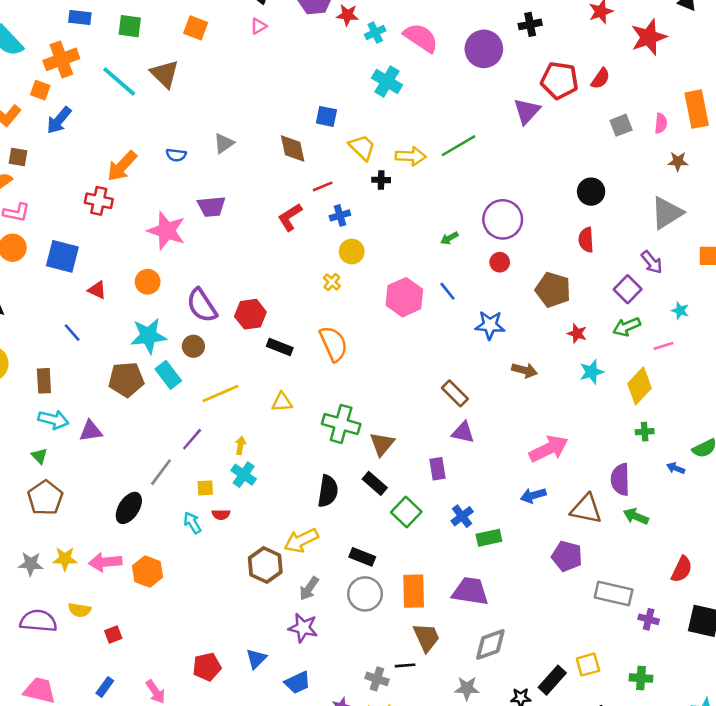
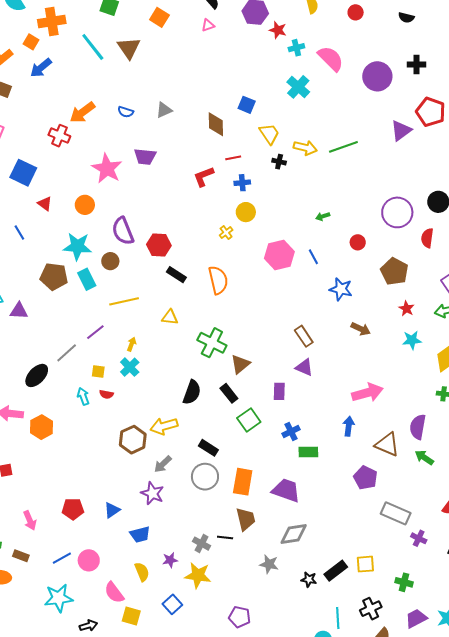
purple circle: (503, 219) -> (397, 212), moved
blue arrow: (533, 495) -> (349, 426), turned 102

